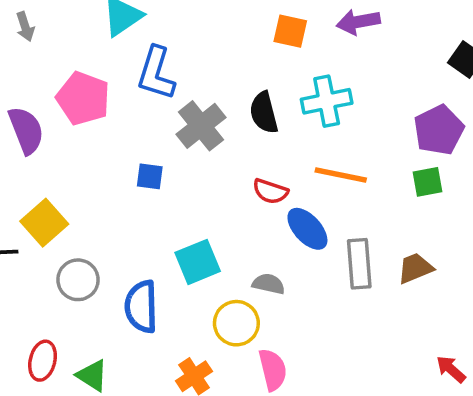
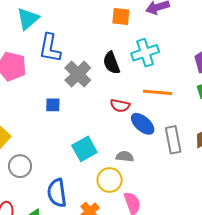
blue semicircle: (141, 307) -> (57, 193), moved

